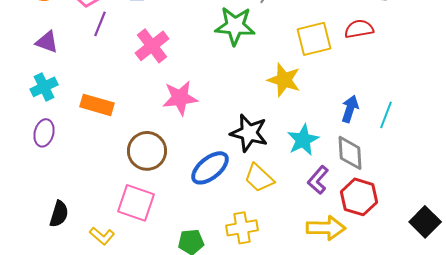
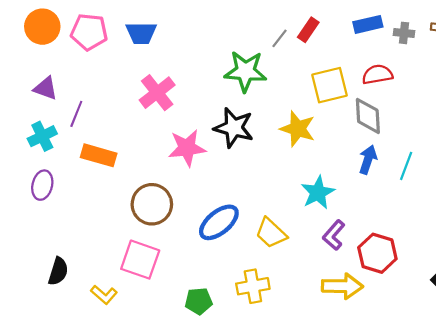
purple line: (100, 24) -> (76, 114), moved
black star: (249, 133) -> (234, 128), moved
gray diamond: (350, 153) -> (368, 116), moved

